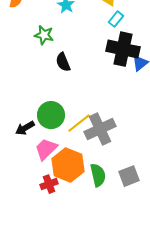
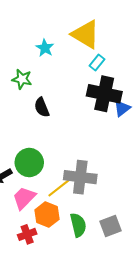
yellow line: (79, 123) -> (59, 188), moved
gray cross: (100, 129) -> (80, 177), turned 32
orange hexagon: (68, 165) -> (47, 215), size x0.7

